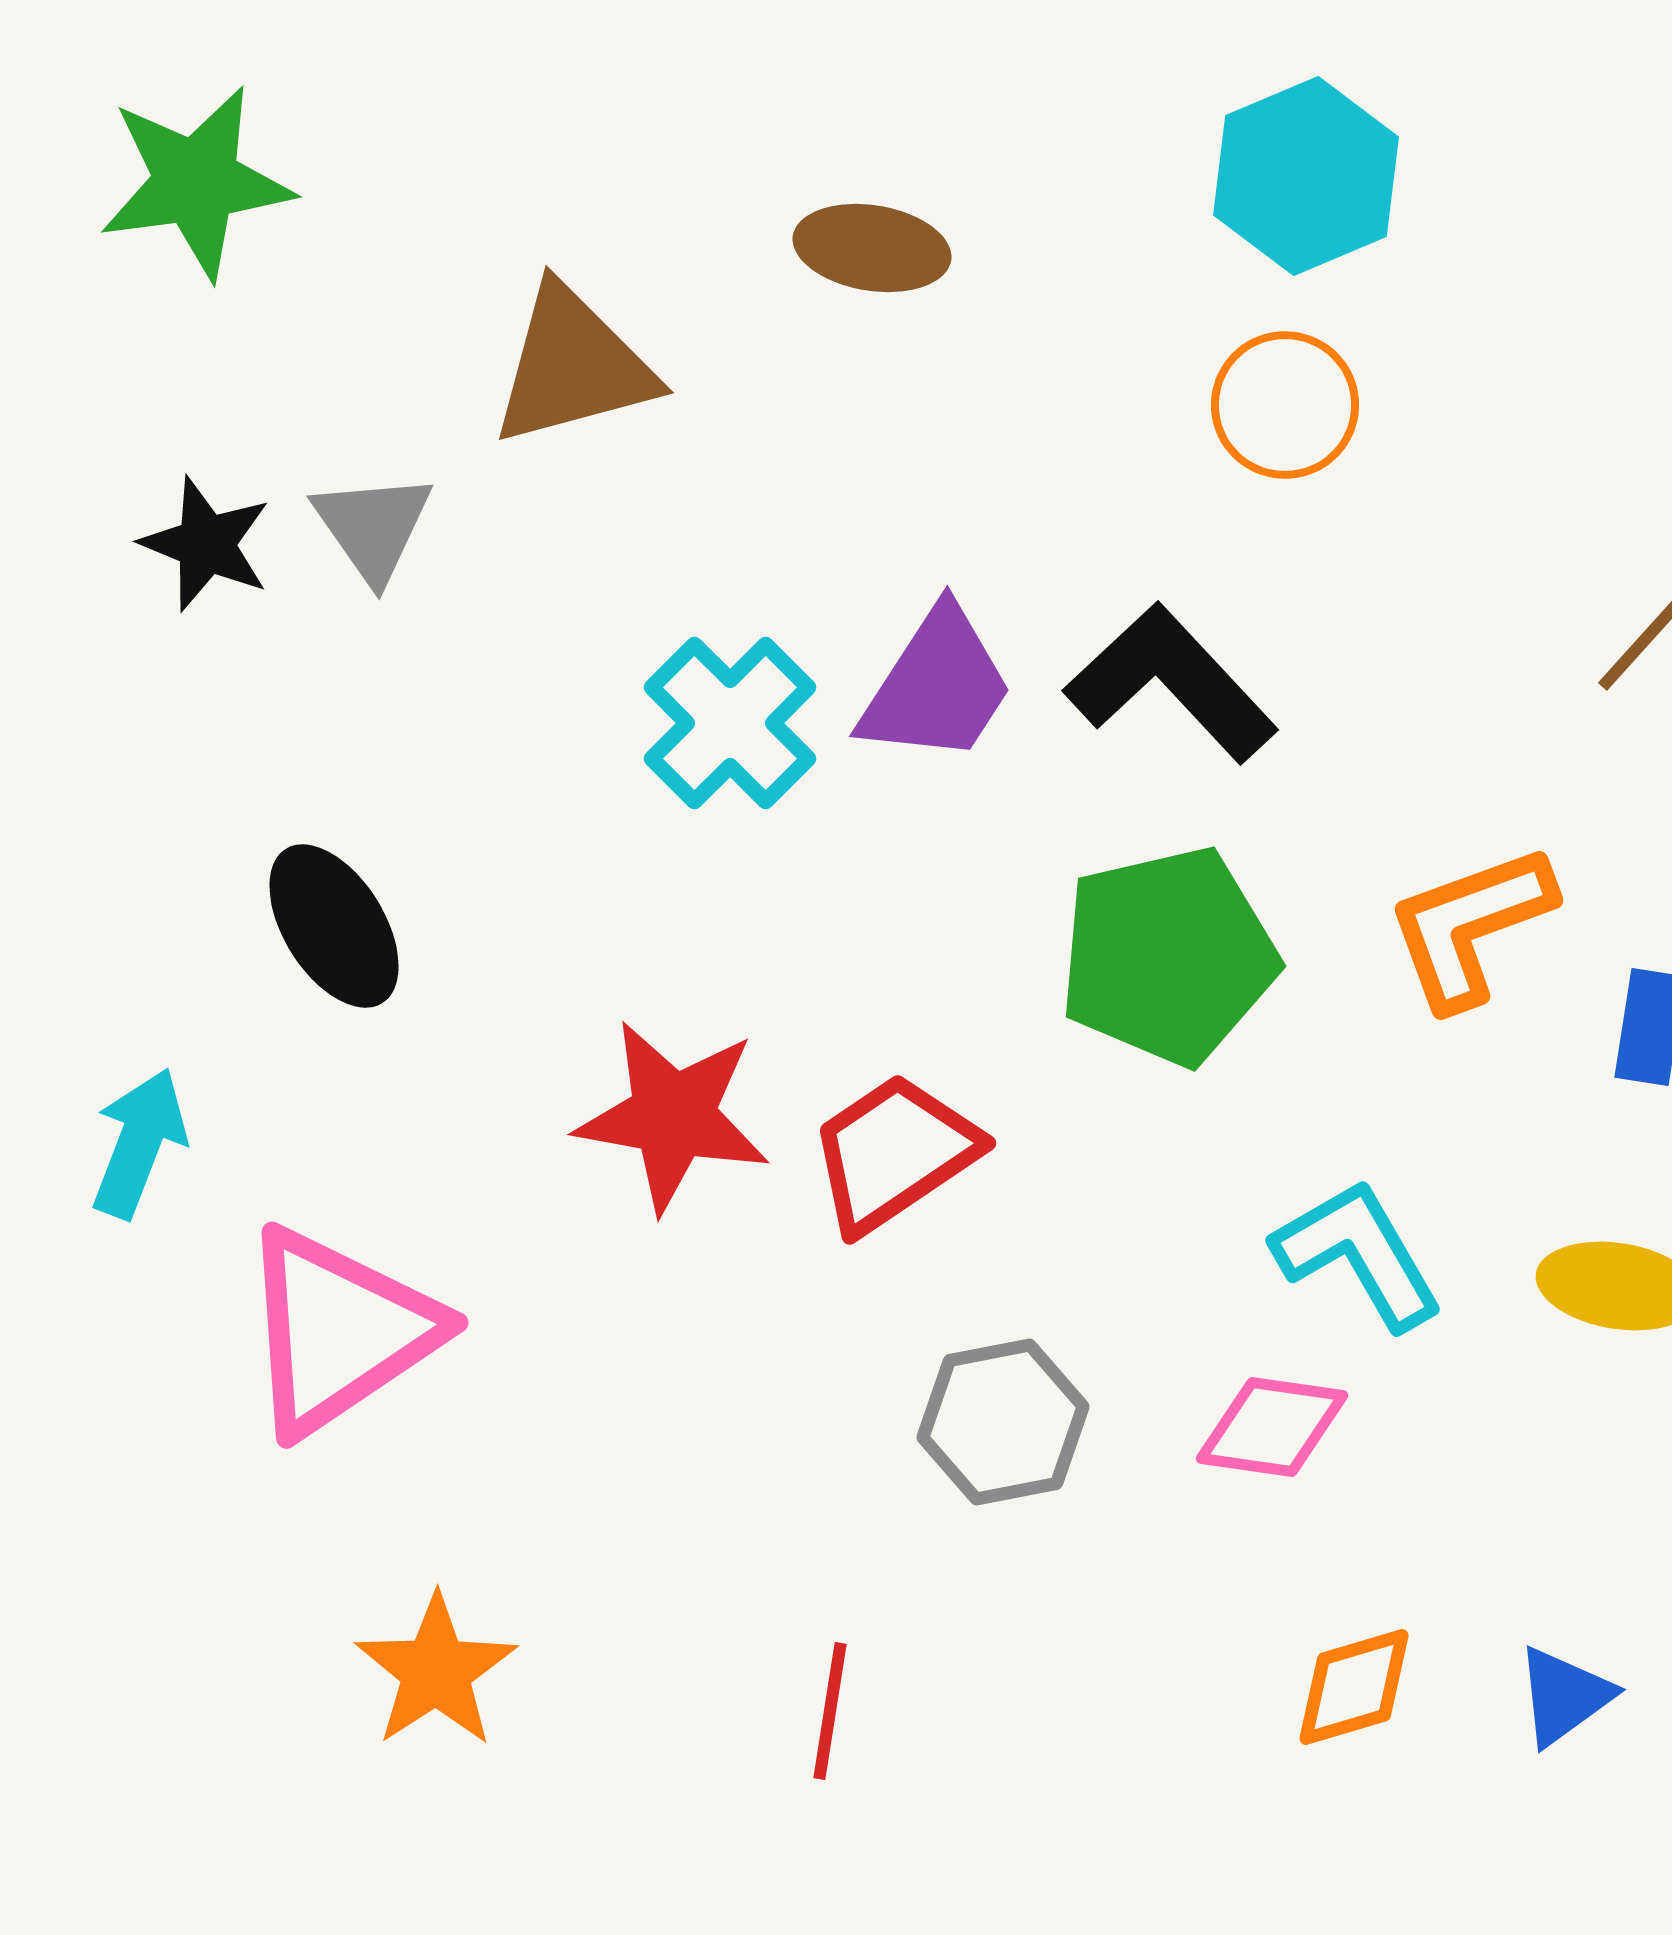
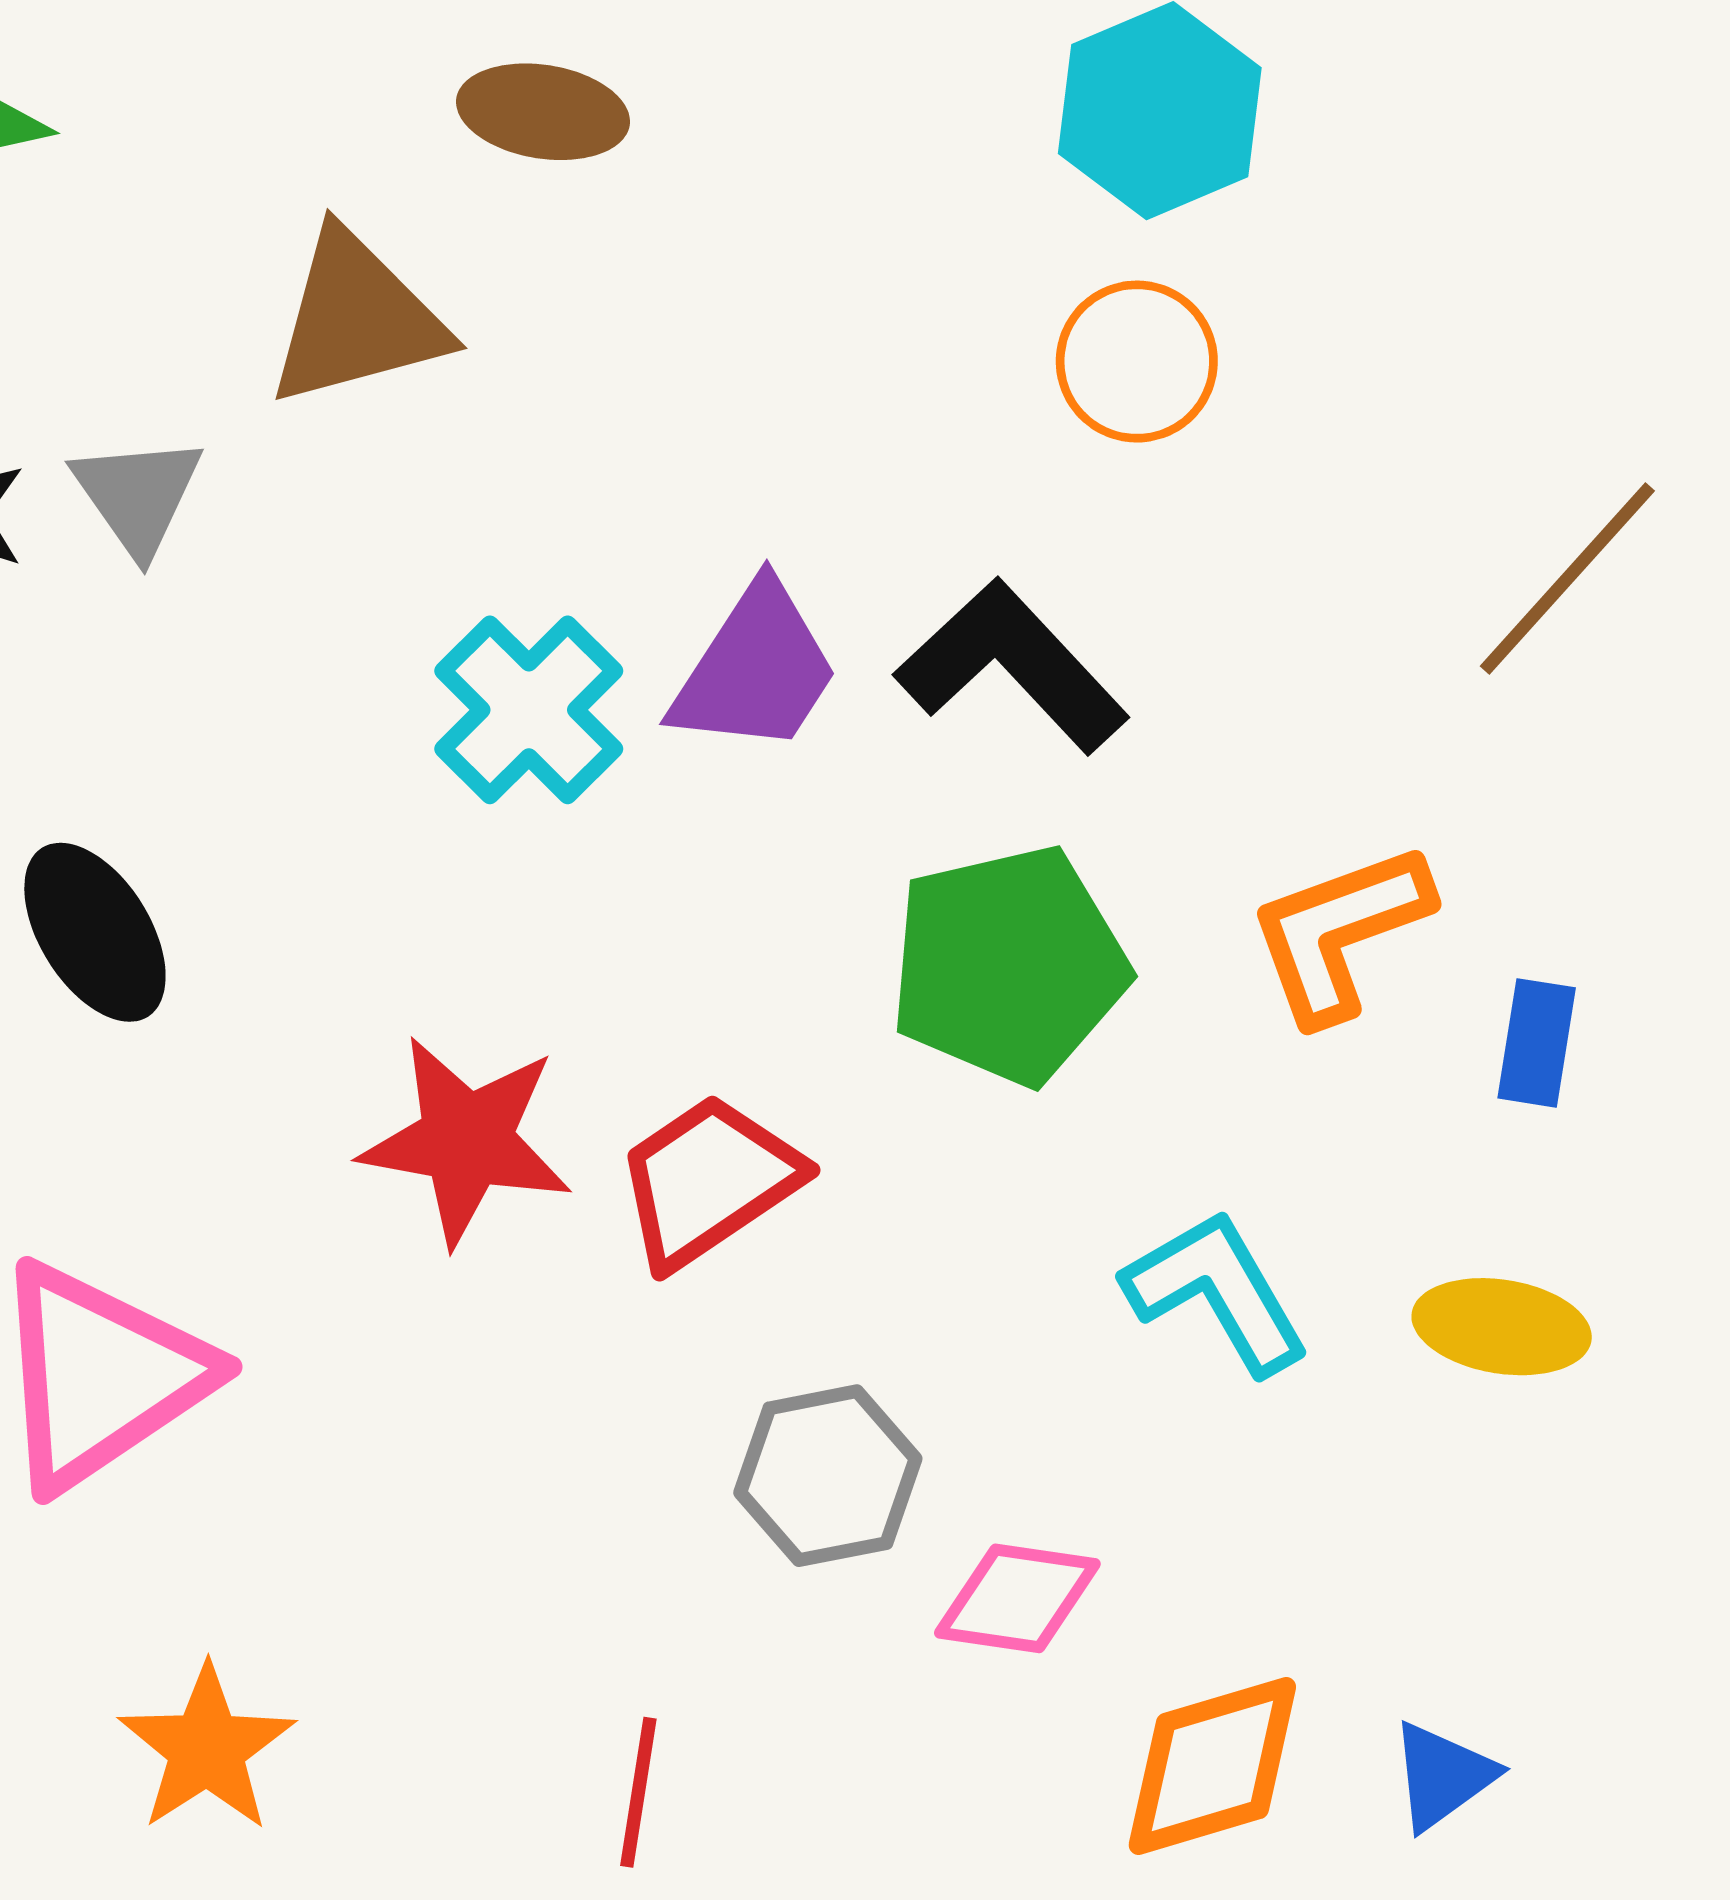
brown ellipse: (872, 248) -> (543, 112), moved
pink diamond: (1272, 1427) -> (1017, 1598), moved
orange diamond: (1354, 1687) -> (1212, 1766), size x1.4

